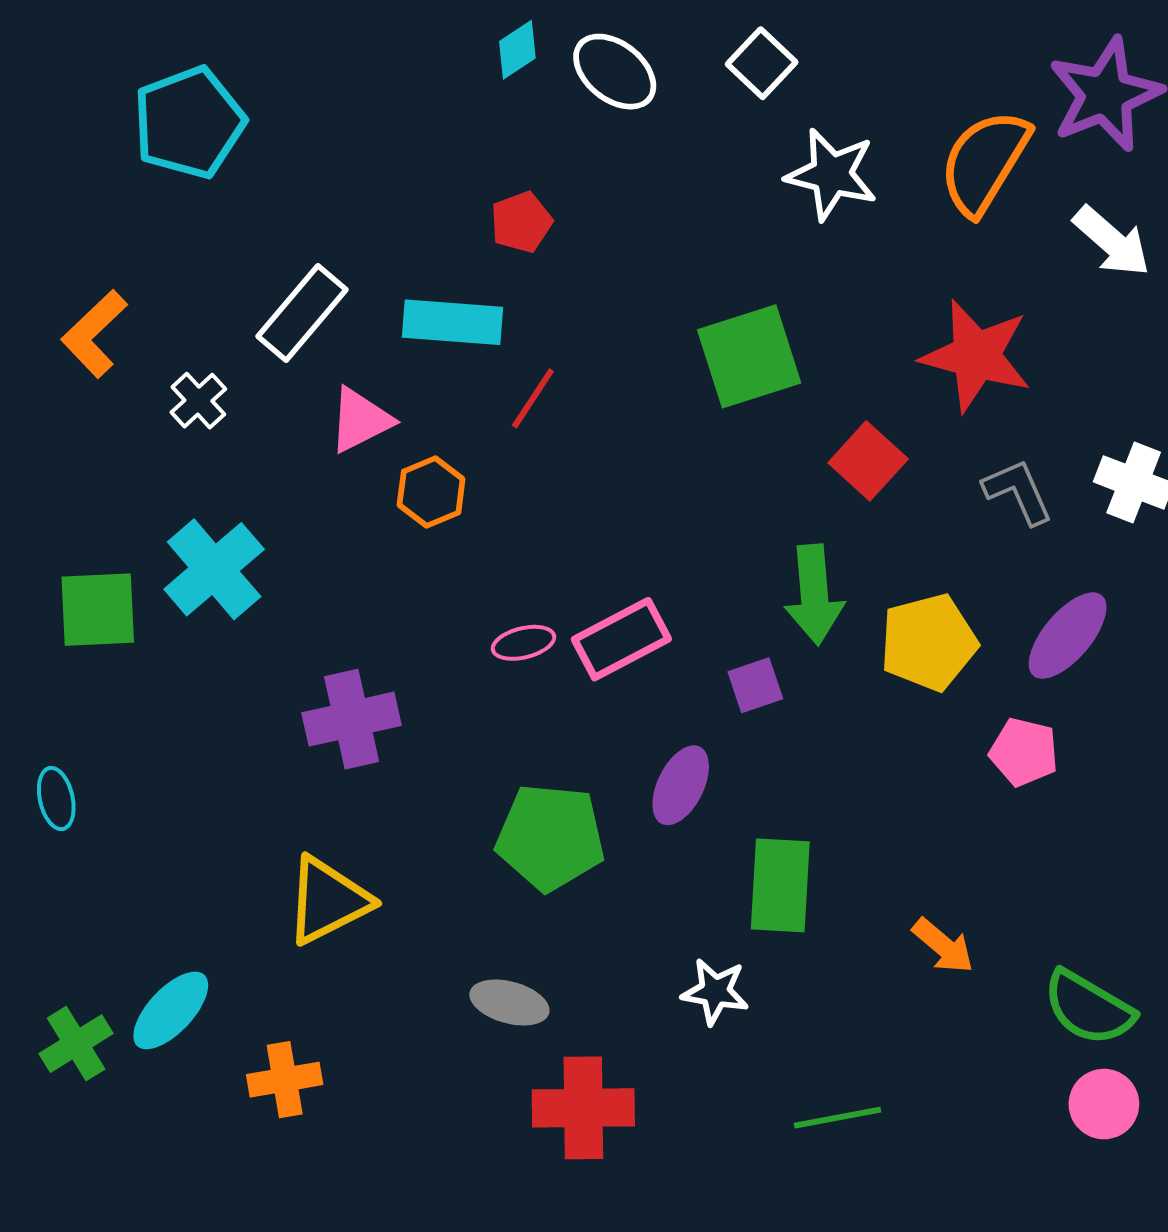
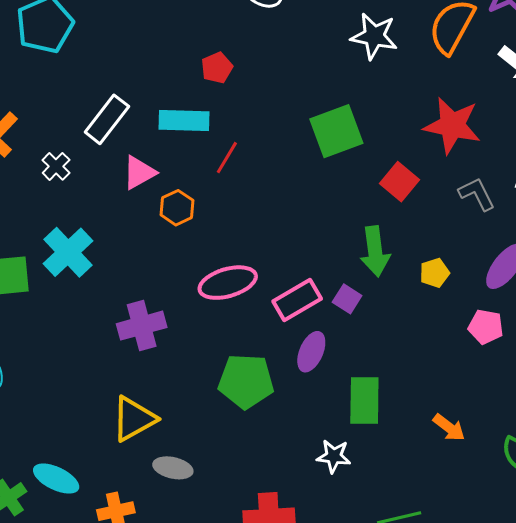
pink rectangle: (621, 639) -> (297, 300), moved
yellow pentagon: (929, 642) -> (435, 273), size x0.6
pink ellipse: (523, 643) -> (228, 283), size x1.8
purple square: (755, 685) -> (347, 299), turned -36
gray ellipse: (509, 1002) -> (173, 468), moved
cyan ellipse: (171, 1010) -> (56, 479), turned 75

